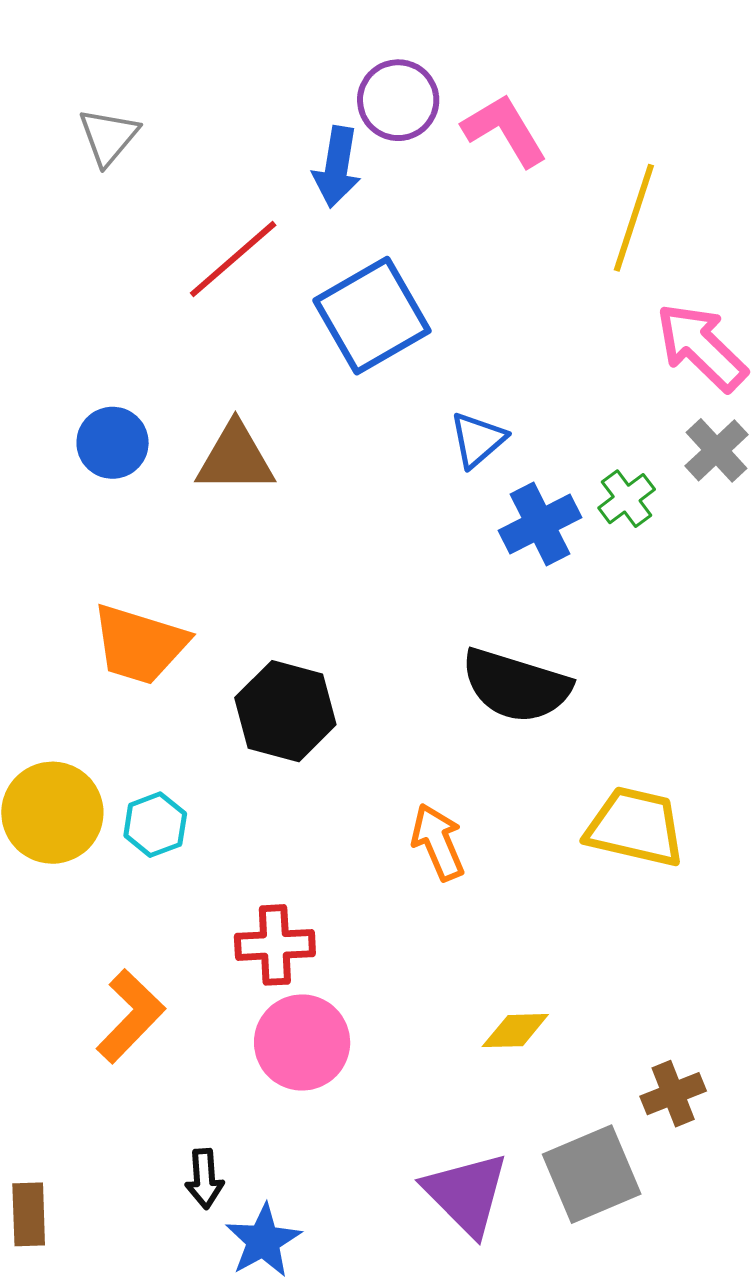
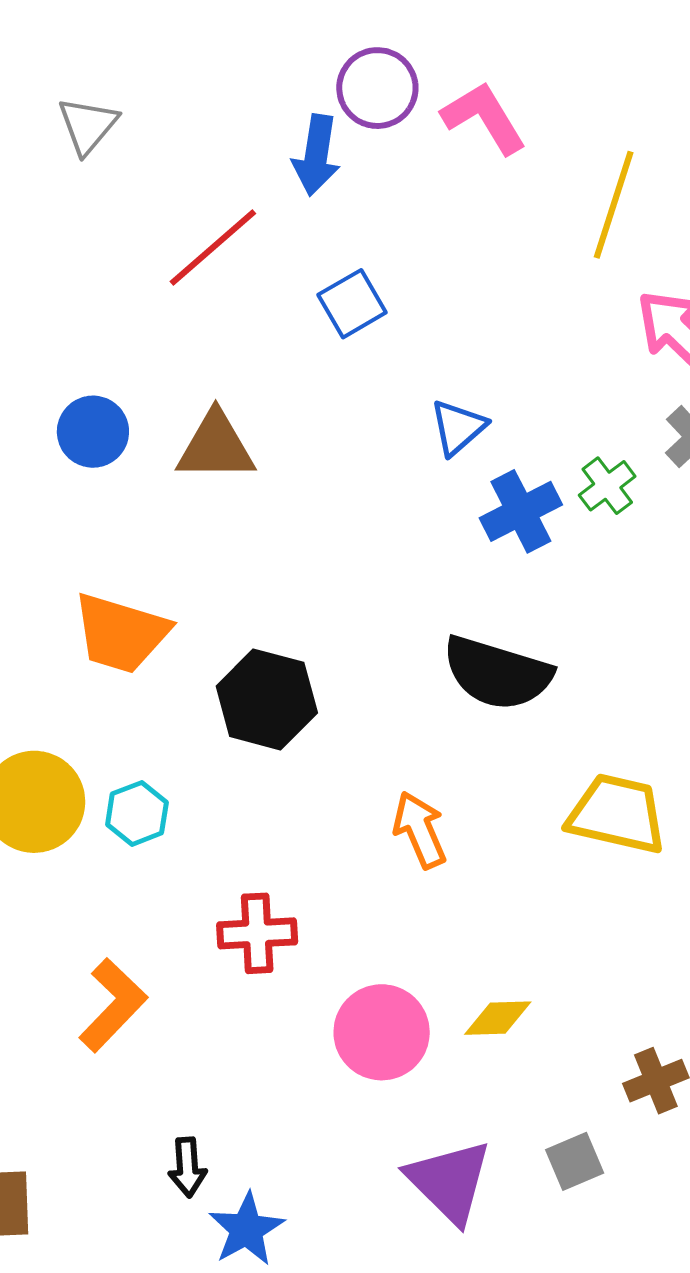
blue square: (372, 316) -> (352, 304), size x0.6
pink circle: (302, 1042) -> (382, 1032), moved
gray square: (592, 1174) -> (575, 1161), size x0.6

